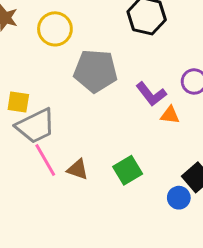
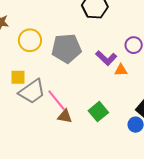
yellow circle: (55, 29) -> (30, 40), moved
pink line: (45, 160) -> (56, 100), moved

